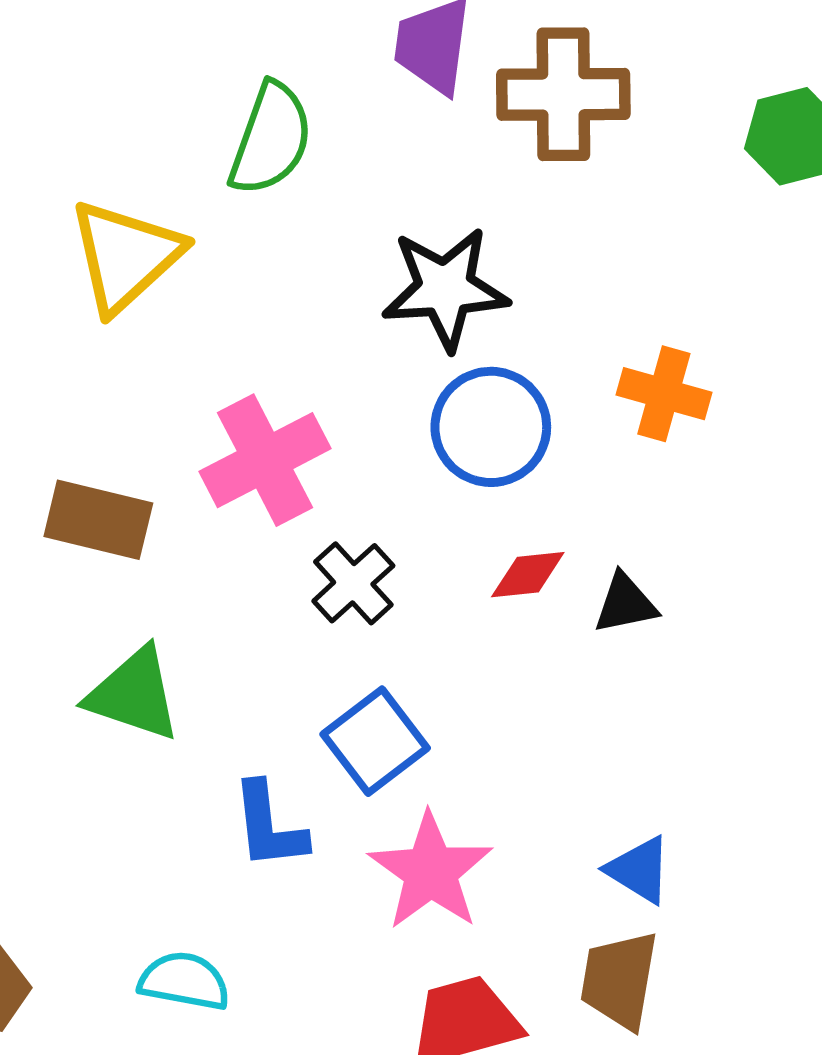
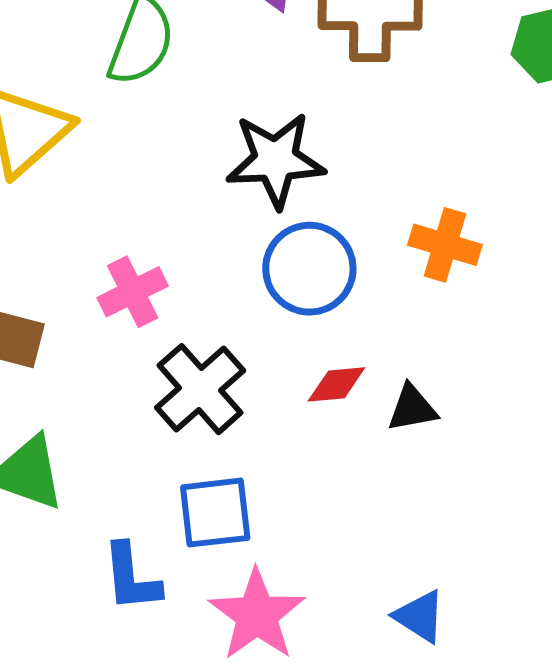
pink cross: (265, 460) -> (133, 292), size x0.7
black cross: (353, 583) -> (200, 389), size x1.4
blue square: (375, 741) -> (215, 513), turned 30

